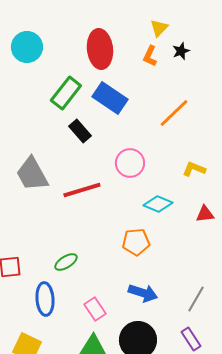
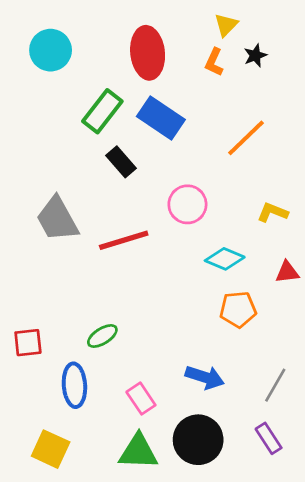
orange pentagon: (136, 242) -> (238, 309), moved

